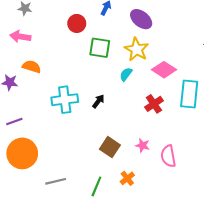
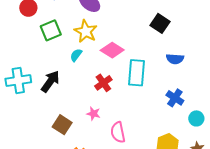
green square: (100, 48) -> (51, 30), turned -30
black arrow: (98, 101) -> (50, 81), size x1.6
pink star: (143, 145) -> (93, 114), moved

